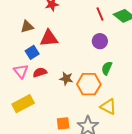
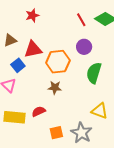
green semicircle: (107, 68) -> (94, 73), size x1.5
red semicircle: (40, 72) -> (39, 111), moved
orange hexagon: (89, 84) -> (58, 62), moved
yellow rectangle: (23, 104) -> (15, 117), turned 40

